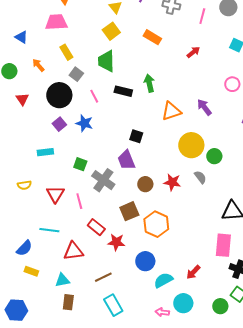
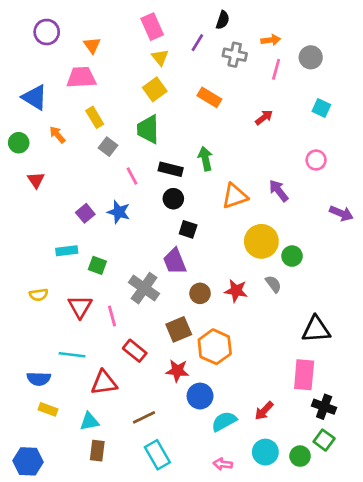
blue triangle: (21, 37) -> (35, 97), size x1.5
black circle: (59, 95) -> (173, 199), moved, size x0.6
green square: (80, 164) -> (97, 265), moved
red star: (116, 242) -> (177, 371), moved
blue semicircle: (24, 248) -> (39, 379), turned 48
cyan circle: (183, 303) -> (265, 452), moved

